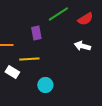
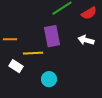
purple rectangle: (36, 33) -> (52, 36), moved, size x1.5

